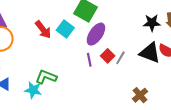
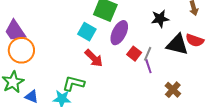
black star: (152, 23) -> (160, 19), moved
red arrow: (43, 30) -> (94, 58), moved
purple line: (89, 60) -> (148, 66), moved

